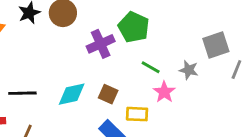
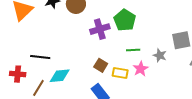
green line: (151, 67) -> (133, 50), turned -40
cyan diamond: (72, 94) -> (60, 76), moved
yellow rectangle: (137, 114) -> (120, 73), moved

